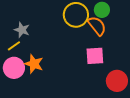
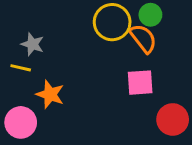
yellow line: (14, 46) -> (21, 68), turned 48
pink circle: (14, 68) -> (21, 122), moved

